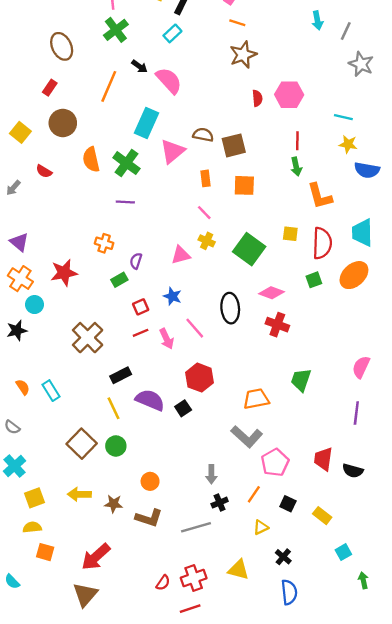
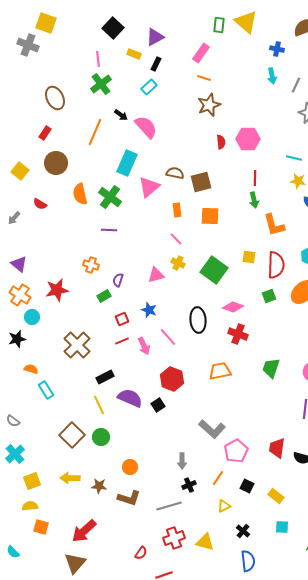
green trapezoid: (301, 380) -> (271, 368), moved
orange semicircle: (23, 387) -> (31, 369), moved, turned -40
orange trapezoid: (256, 399) -> (220, 371), moved
cyan square: (343, 552) -> (282, 527), moved, turned 32
red cross: (194, 578) -> (174, 538), moved

